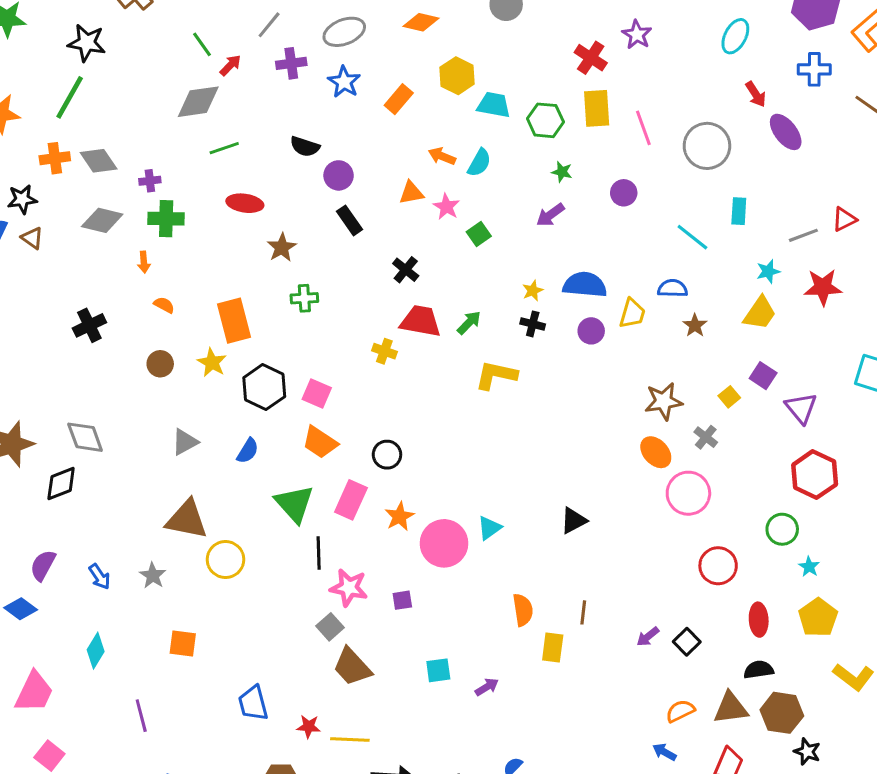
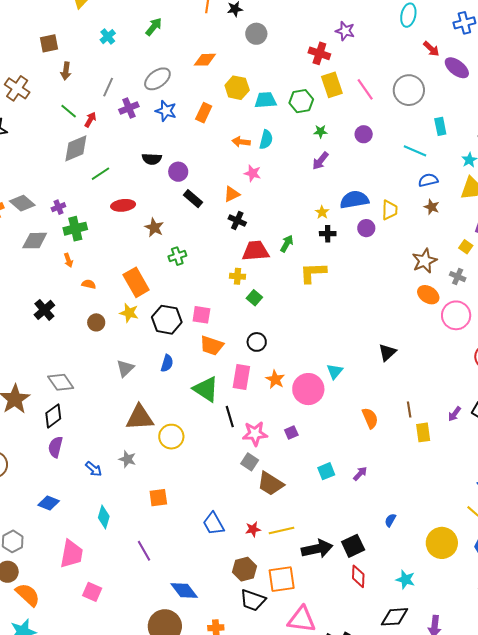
orange triangle: (411, 193) -> (232, 194), moved
green square: (479, 234) -> (254, 298), moved
blue semicircle: (673, 288) -> (428, 180), moved
purple semicircle: (43, 565) -> (55, 447), moved
yellow rectangle: (553, 648) -> (423, 432), moved

